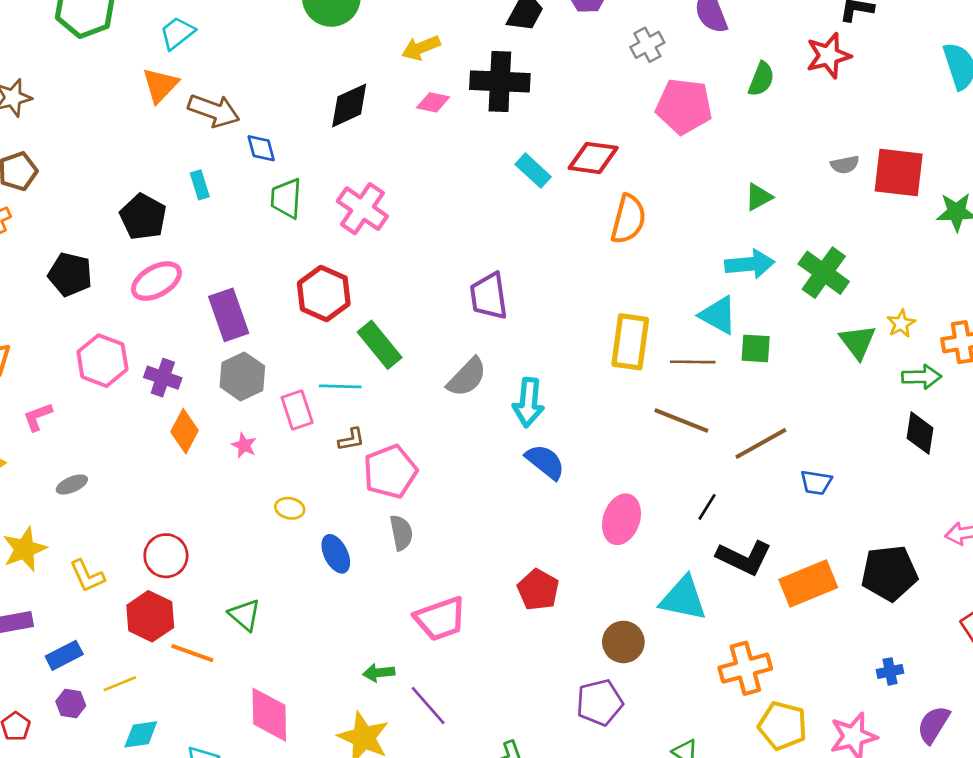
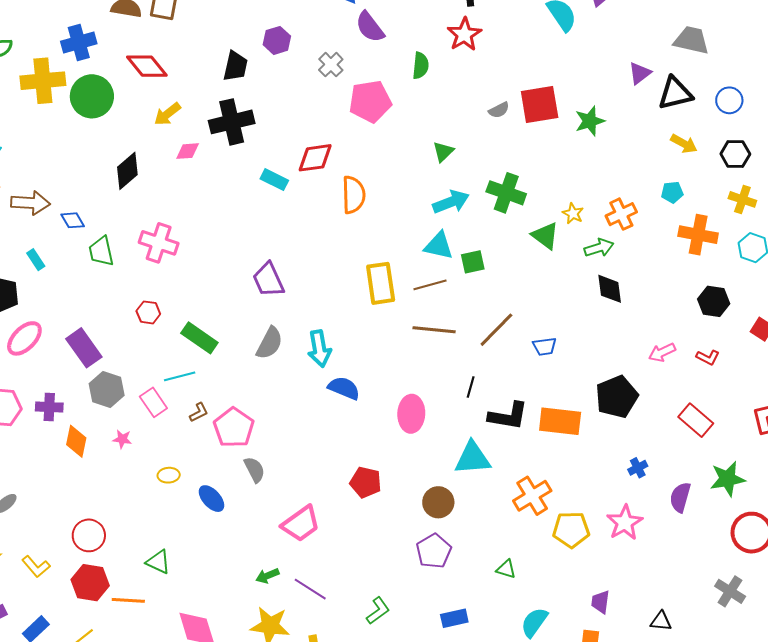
red hexagon: (324, 293) -> (148, 312), size x0.6
orange rectangle: (808, 583) -> (560, 421), turned 45

